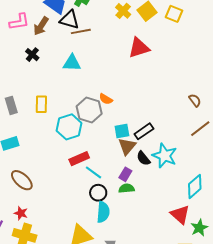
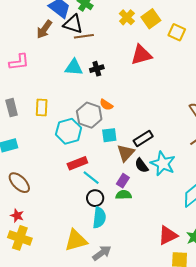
yellow square: (174, 14) -> (177, 32), moved
pink L-shape: (19, 22) -> (19, 62), moved
black cross: (32, 55) -> (97, 69), moved, turned 32
cyan square: (122, 131) -> (109, 135), moved
red triangle: (180, 215) -> (168, 235), moved, turned 50

